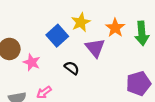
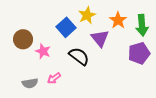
black semicircle: (72, 68) -> (79, 56), size x1.5
purple pentagon: (139, 83) -> (139, 53), moved

